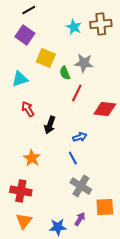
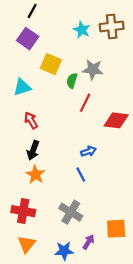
black line: (29, 10) -> (32, 11), turned -32
green semicircle: (65, 73) -> (72, 81), turned 40
black arrow: (50, 125) -> (33, 150), moved
gray cross: (81, 186) -> (71, 212), moved

